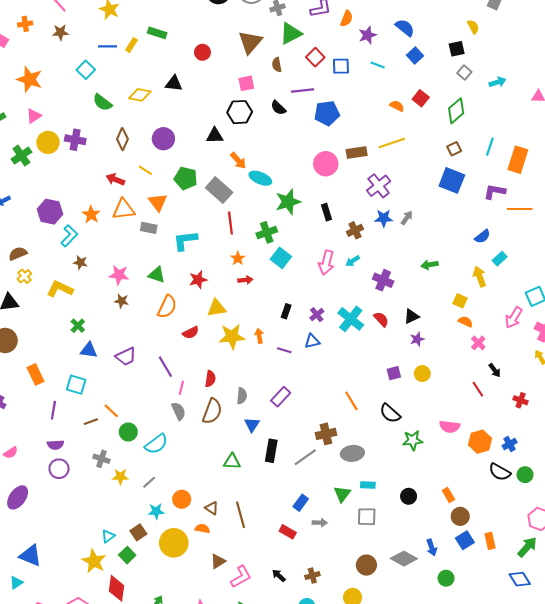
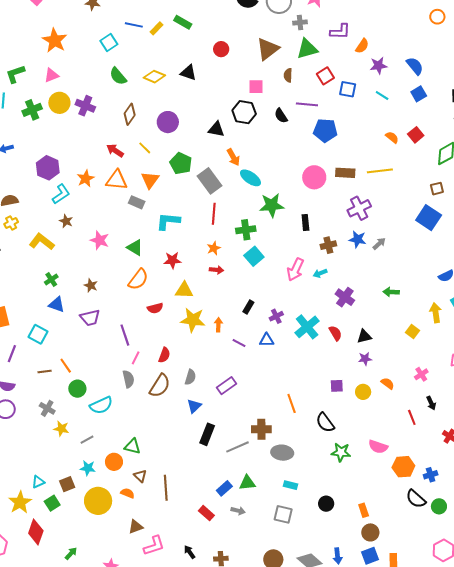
brown star: (122, 301) -> (91, 285), moved
orange semicircle: (465, 322) -> (388, 383), moved
green triangle: (232, 462) -> (132, 446), moved
green triangle: (342, 494) -> (247, 483), moved, turned 36

